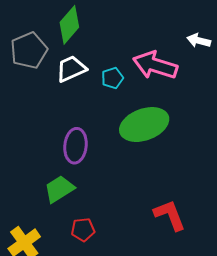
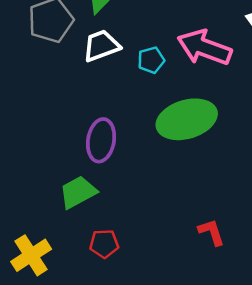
red L-shape: (170, 215) -> (211, 232), size x0.7

